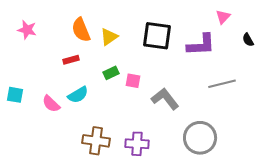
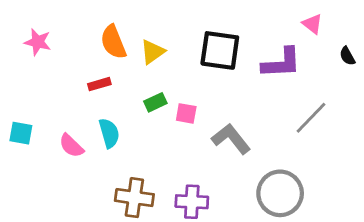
pink triangle: (223, 17) -> (312, 24), turned -35
gray line: (222, 84) -> (311, 118), turned -32
cyan semicircle: (78, 95) -> (109, 133), turned -75

